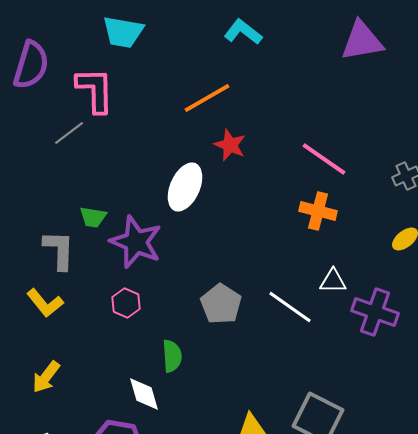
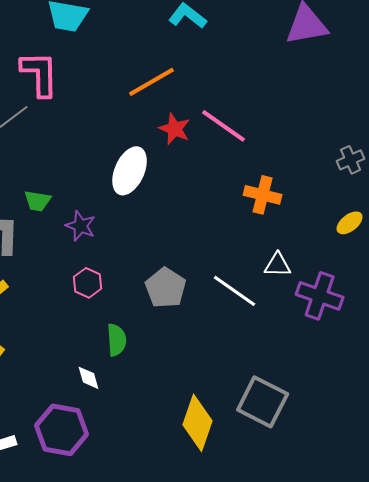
pink line: (324, 159) -> (224, 126), moved
purple star: (136, 242) -> (81, 226), size x0.6
pink hexagon: (126, 303) -> (88, 283), moved
white diamond: (144, 394) -> (89, 378), size x0.7

